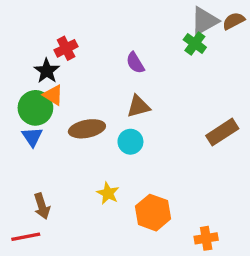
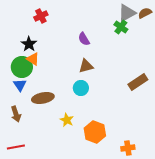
red cross: (66, 48) -> (41, 16), moved
brown ellipse: (87, 129) -> (43, 98), moved
brown arrow: (42, 206) -> (16, 114), moved

